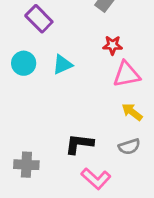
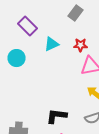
cyan triangle: (63, 65) -> (52, 44), moved

